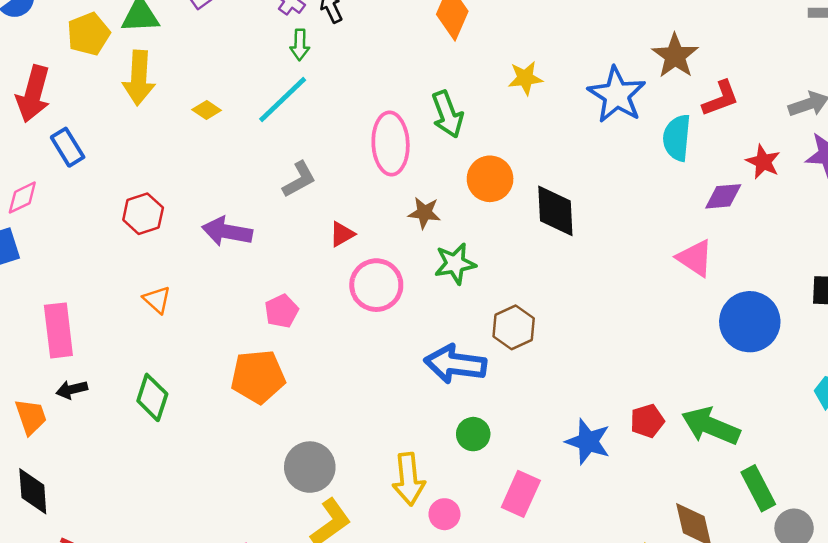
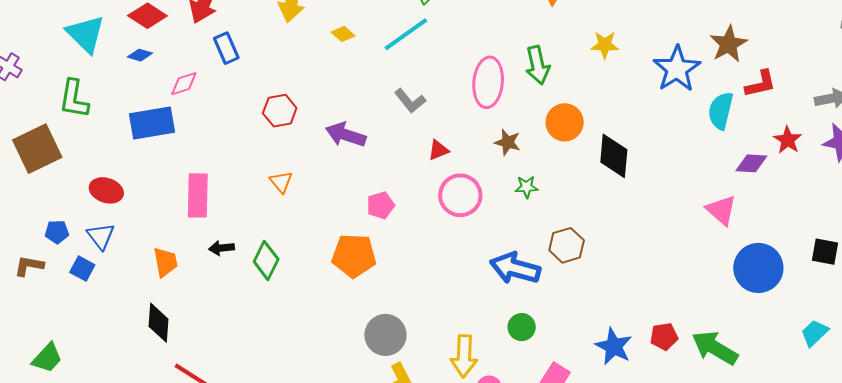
gray L-shape: (299, 179) -> (410, 101), turned 72
green star: (455, 264) -> (527, 187), size x0.7
black arrow: (72, 389) -> (221, 248), moved

